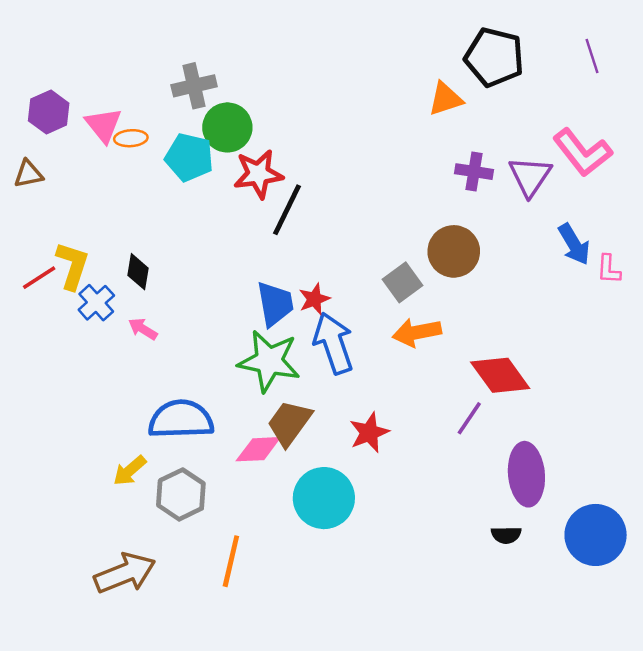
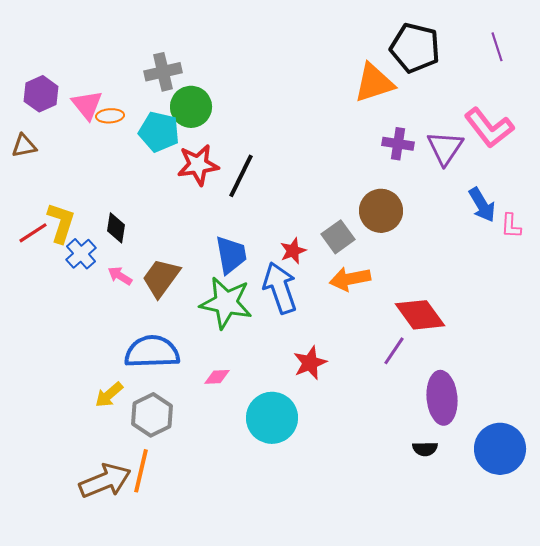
orange triangle: (445, 99) -> (374, 83), size x1.4
red star: (258, 174) -> (198, 165), moved
red star: (314, 299) -> (293, 251), moved
brown trapezoid: (289, 423) -> (161, 278), moved
pink diamond: (258, 449) -> (217, 377), size x0.7
orange line: (231, 561) -> (141, 471), moved

